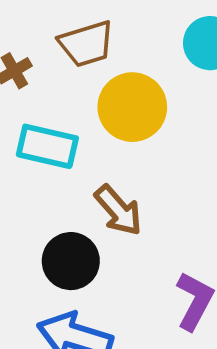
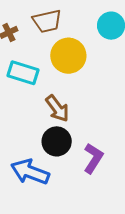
black circle: (71, 261) -> (57, 141), moved

